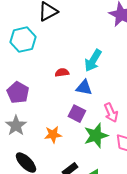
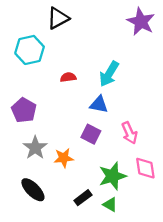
red semicircle: (62, 73) -> (68, 77), moved
gray star: (16, 126) -> (35, 148), moved
green star: (96, 136) -> (112, 176), moved

